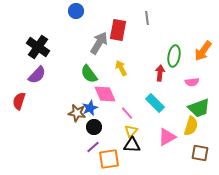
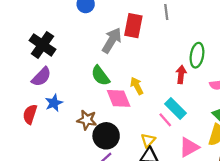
yellow arrow: (121, 68) -> (137, 86), moved
red semicircle: (19, 101) -> (30, 114), moved
blue star: (90, 108) -> (54, 103), moved
pink line: (127, 113) -> (165, 120), moved
black circle: (94, 127) -> (106, 136), size x1.5

